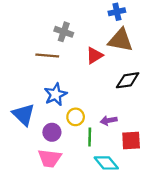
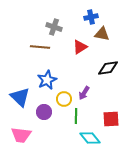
blue cross: (117, 12) -> (91, 17), moved
brown triangle: (120, 40) -> (102, 34), size x0.7
purple arrow: (109, 120) -> (84, 93), moved, turned -48
pink trapezoid: (50, 158) -> (21, 135), moved

